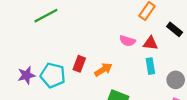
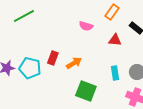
pink semicircle: (127, 41) -> (86, 26), moved
cyan rectangle: (150, 66) -> (115, 73), moved

